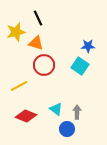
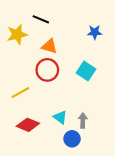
black line: (38, 18) -> (41, 19), turned -42
orange triangle: (36, 43) -> (49, 46), moved
blue star: (88, 46) -> (95, 32), moved

